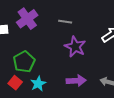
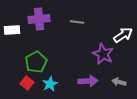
purple cross: (27, 19) -> (39, 19), turned 30
purple star: (75, 47) -> (103, 54), moved

